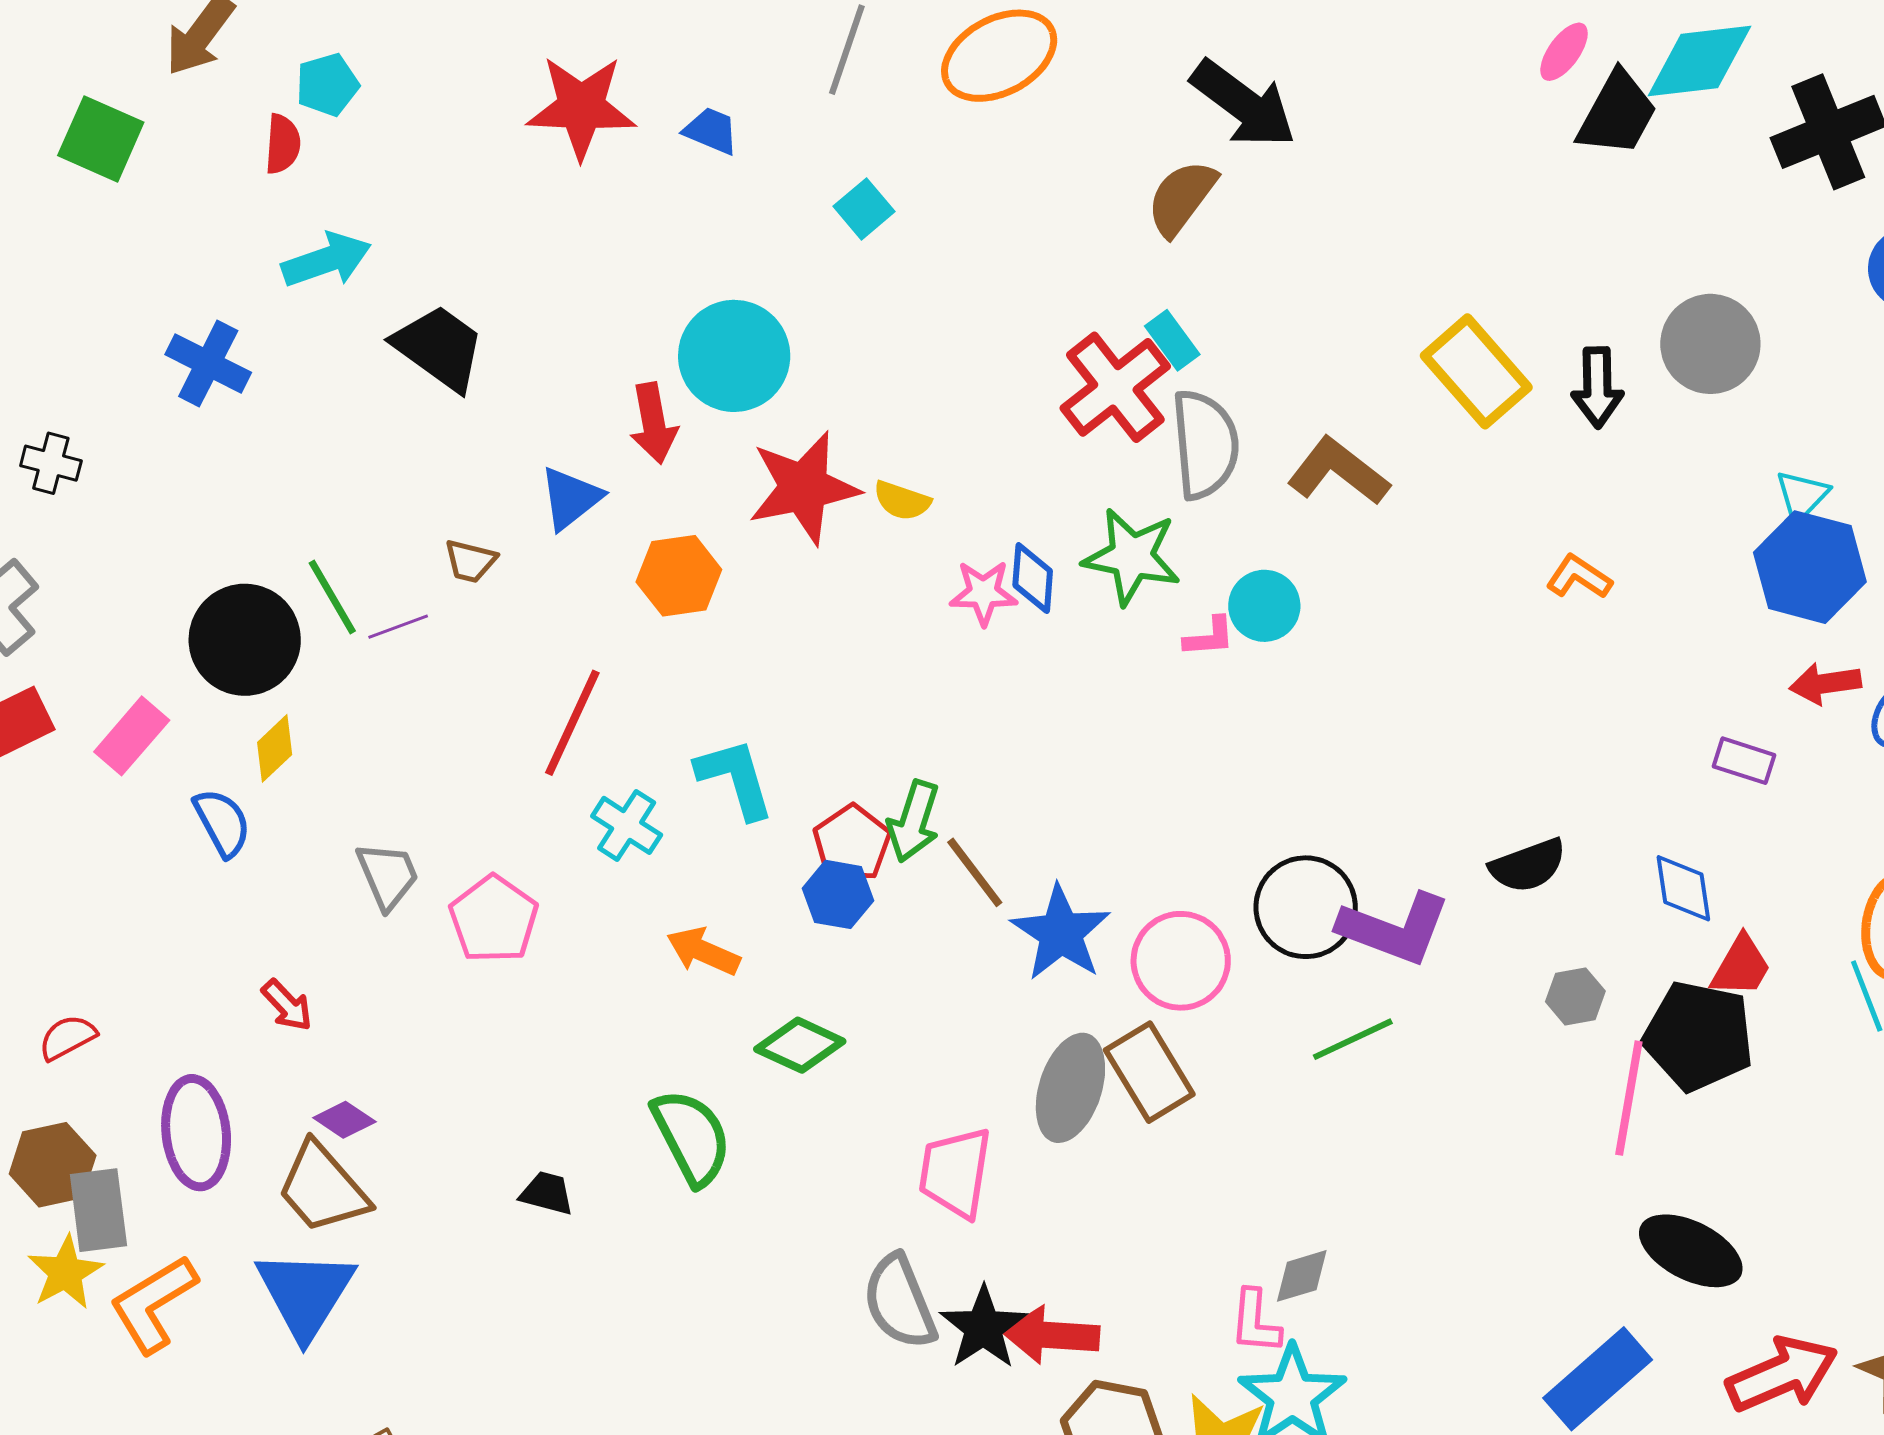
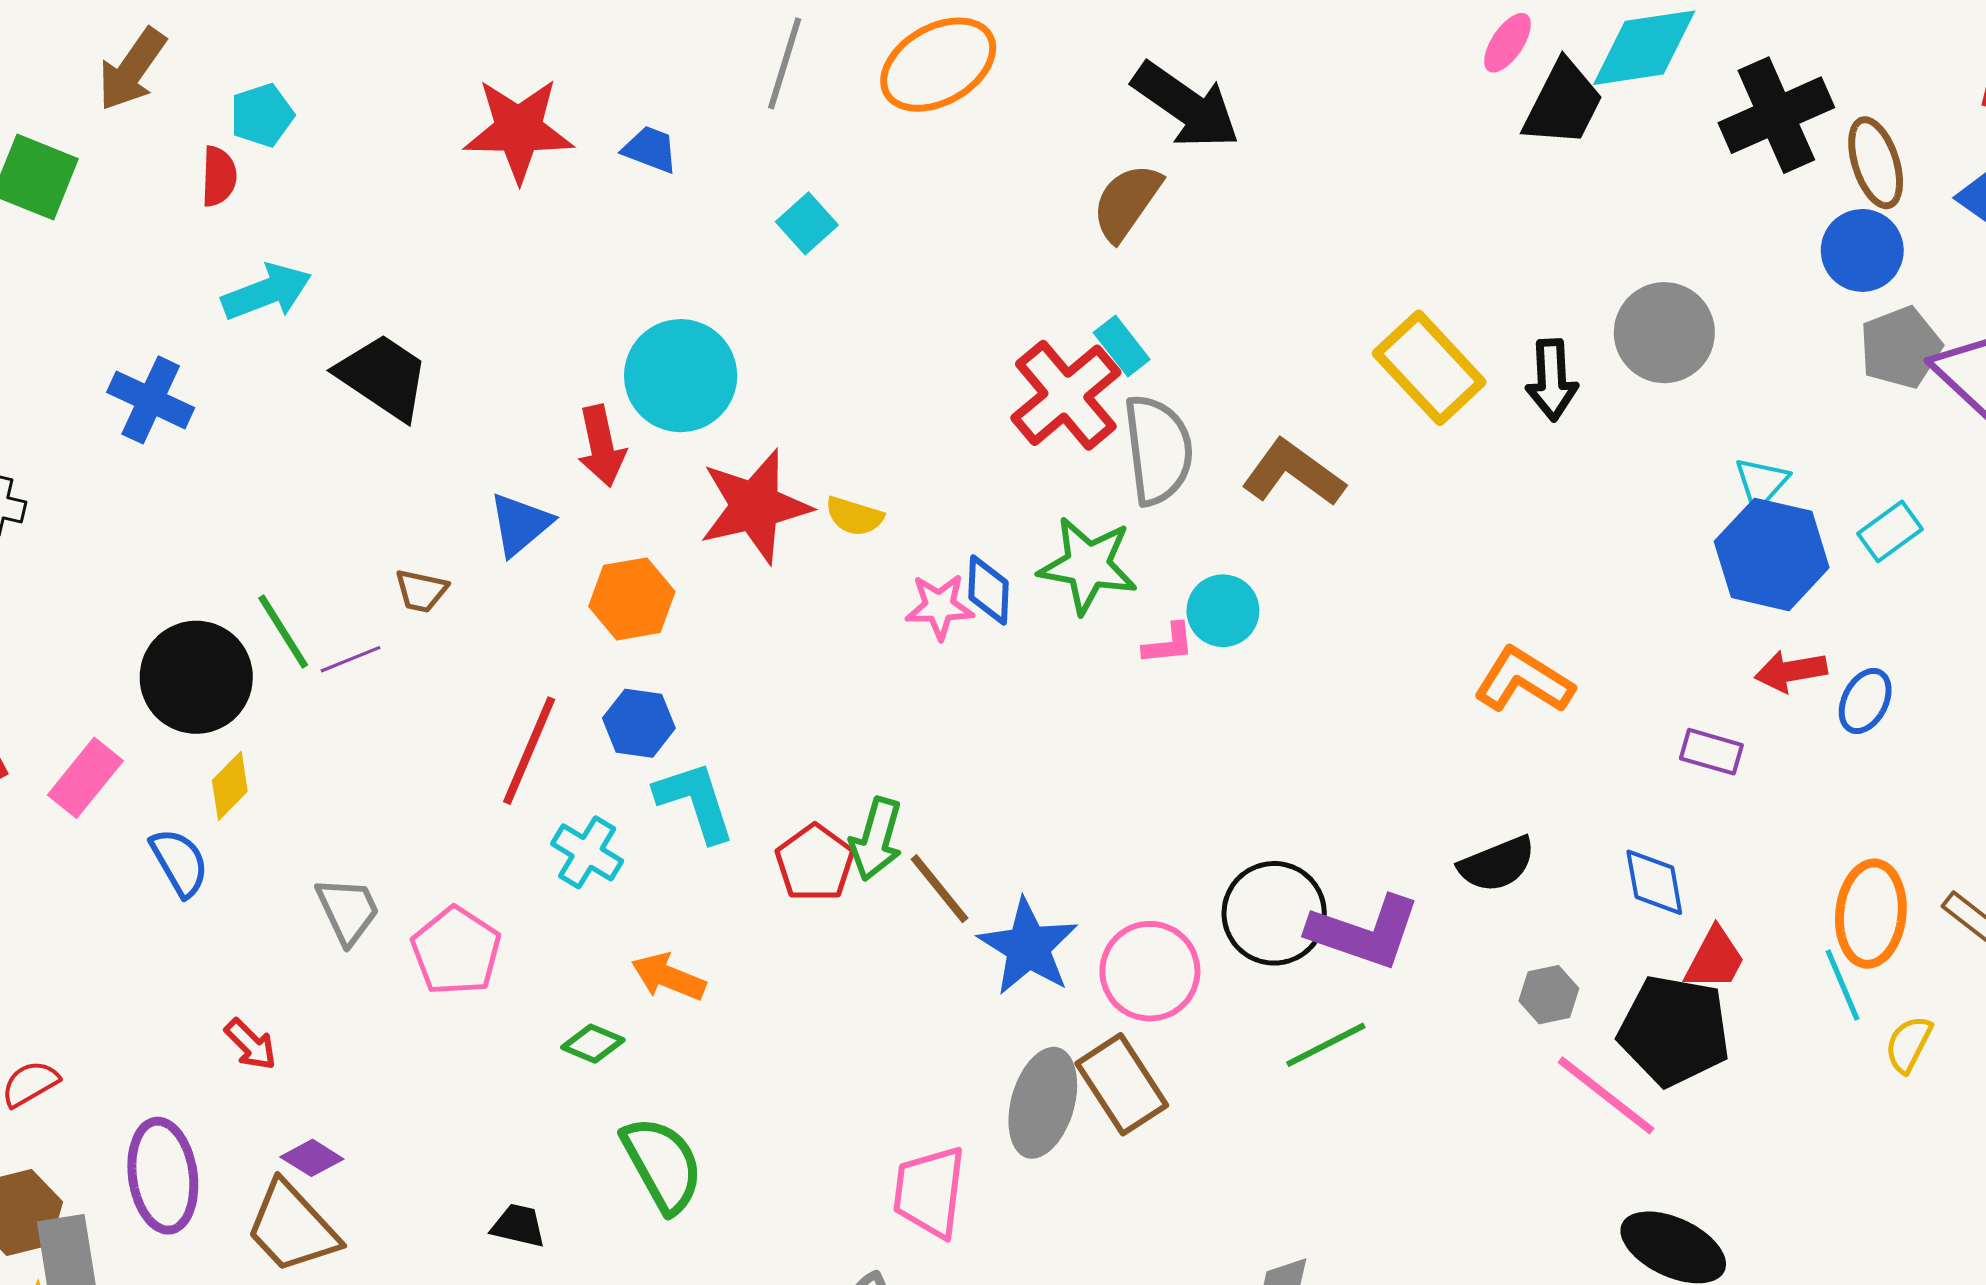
orange L-shape: (1579, 577) -> (1524, 681), moved, size x1.5
blue hexagon: (838, 894) -> (639, 723), moved
green diamond: (800, 1045) -> (593, 1044), moved, size x0.7
pink line: (1629, 1098) -> (1606, 1095), turned -60

